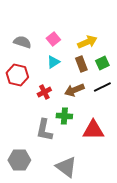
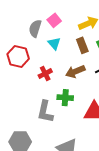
gray semicircle: (22, 42) -> (35, 28), moved, turned -90
cyan triangle: (53, 62) -> (54, 43), turned -40

